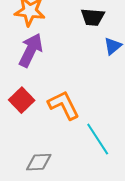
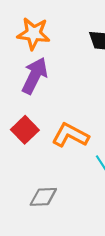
orange L-shape: (64, 105) -> (70, 135), turned -36

